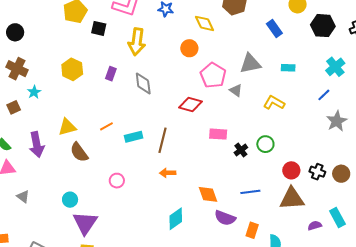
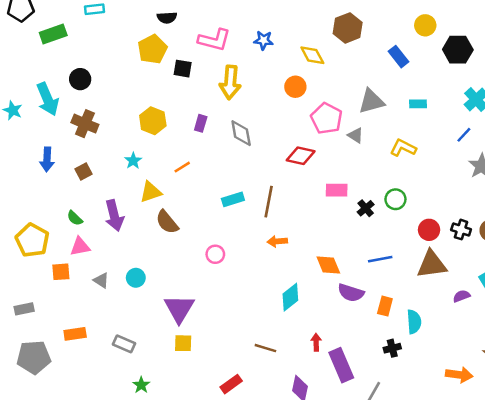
cyan star: (34, 92) -> (133, 161), moved
orange line: (106, 126) -> (182, 167), moved
cyan circle: (70, 200) -> (136, 278), moved

